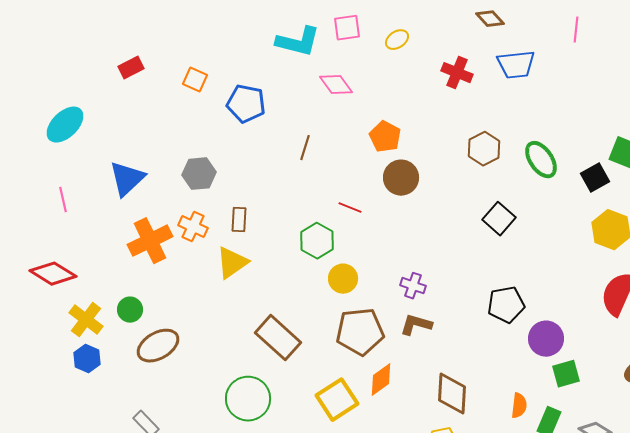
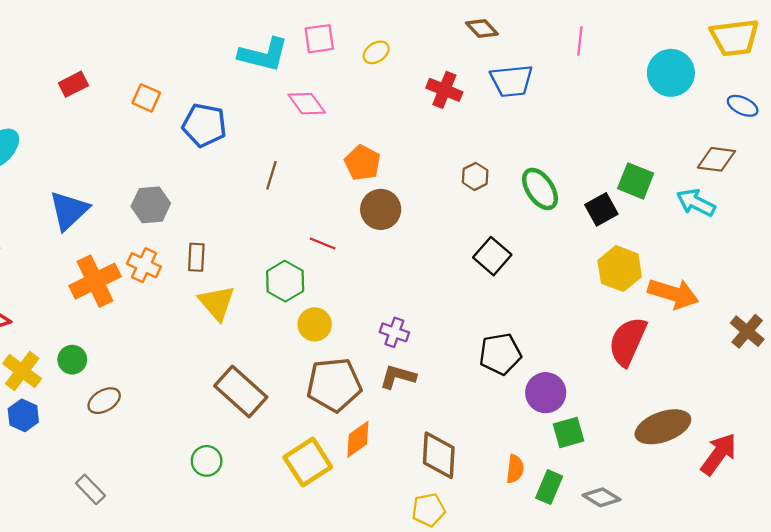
brown hexagon: (484, 149) -> (475, 176), size x0.7
yellow triangle: (232, 263) -> (217, 303), moved, turned -36
brown ellipse: (158, 346) -> (104, 401), size x0.7
green circle: (248, 399) -> (207, 461), size x0.6

